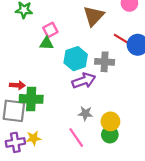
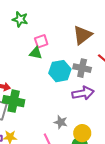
gray cross: (105, 62) -> (82, 68), moved
purple arrow: (84, 81) -> (83, 93), moved

